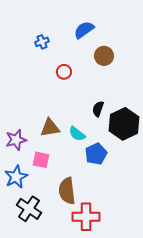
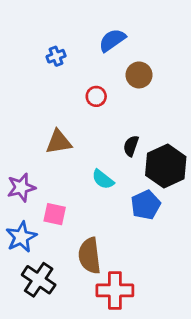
red circle: (64, 72) -> (96, 96), moved
brown triangle: (50, 128) -> (59, 142), moved
blue pentagon: (96, 154) -> (146, 205), moved

